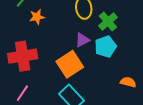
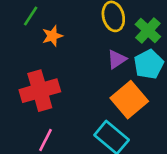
orange square: (70, 64) -> (129, 100), moved

